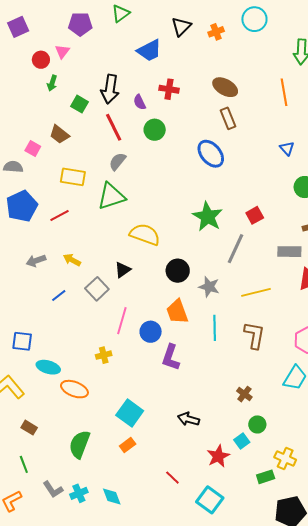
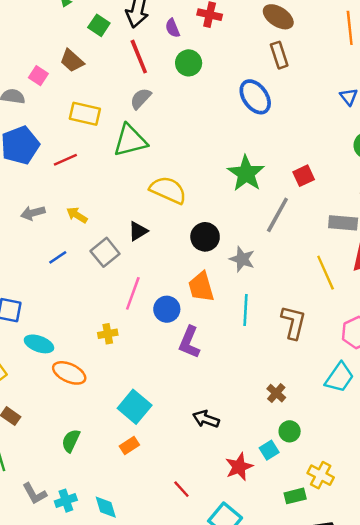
yellow line: (256, 292) -> (326, 273), moved, turned 76
green semicircle: (80, 444) -> (71, 441), size x0.7

